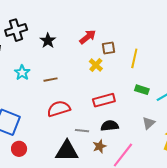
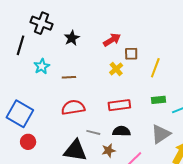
black cross: (16, 30) -> (41, 23), turned 30
green rectangle: (142, 90) -> (159, 100), turned -32
gray triangle: (149, 123) -> (161, 134), size x1.5

